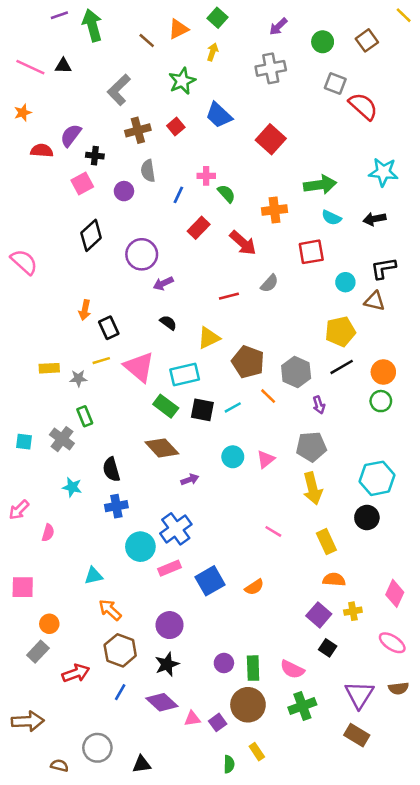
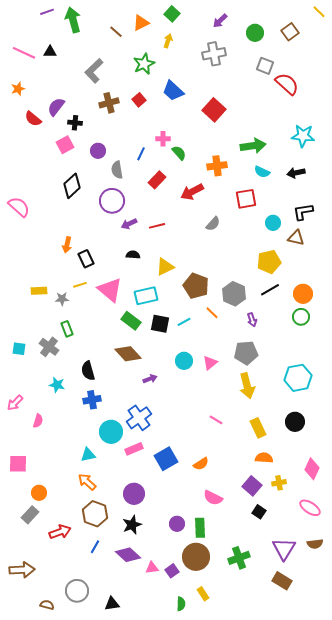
red semicircle: (42, 151) -> (33, 119), turned -144
gray semicircle: (148, 171) -> (117, 170), moved
red arrow: (243, 243) -> (192, 192), turned 110
red line: (229, 296) -> (157, 226), moved
black semicircle: (168, 323) -> (133, 255), turned -32
black circle: (367, 518) -> (295, 422), moved
cyan triangle: (94, 576) -> (88, 455), moved
pink semicircle: (292, 669) -> (213, 498), moved

